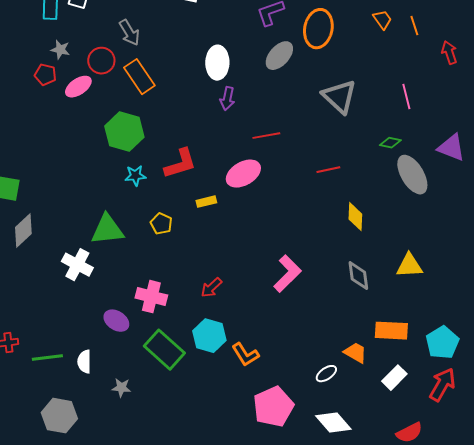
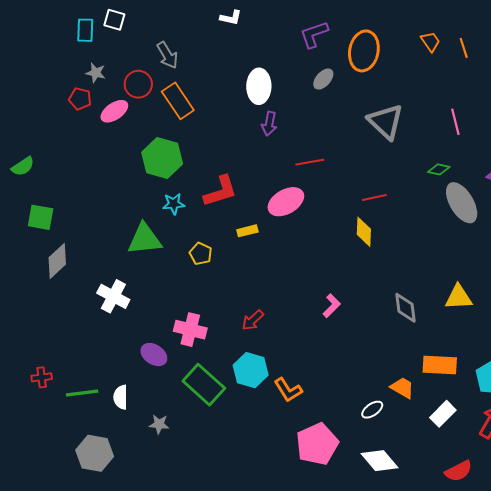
gray ellipse: (279, 56) -> (323, 79), size x0.7
yellow diamond: (355, 217) -> (364, 232), moved
green triangle: (107, 230) -> (145, 239), moved
pink L-shape: (287, 274) -> (332, 306), size x0.6

